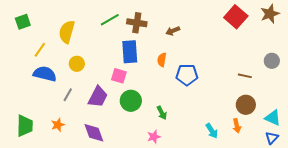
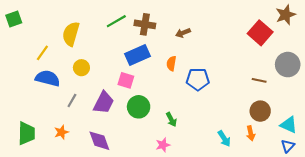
red square: (236, 17) -> (260, 33), moved
green square: (23, 22) -> (14, 19), moved
blue rectangle: (130, 52) -> (137, 55), turned 70
gray circle: (272, 61) -> (288, 65), size x1.5

